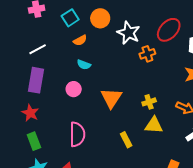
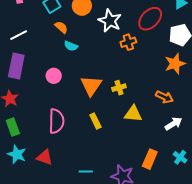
orange semicircle: (80, 40) -> (61, 27), turned -112
cyan semicircle: (84, 65) -> (71, 46), moved
yellow cross: (149, 102) -> (119, 88), moved
yellow rectangle: (126, 140) -> (95, 121), moved

